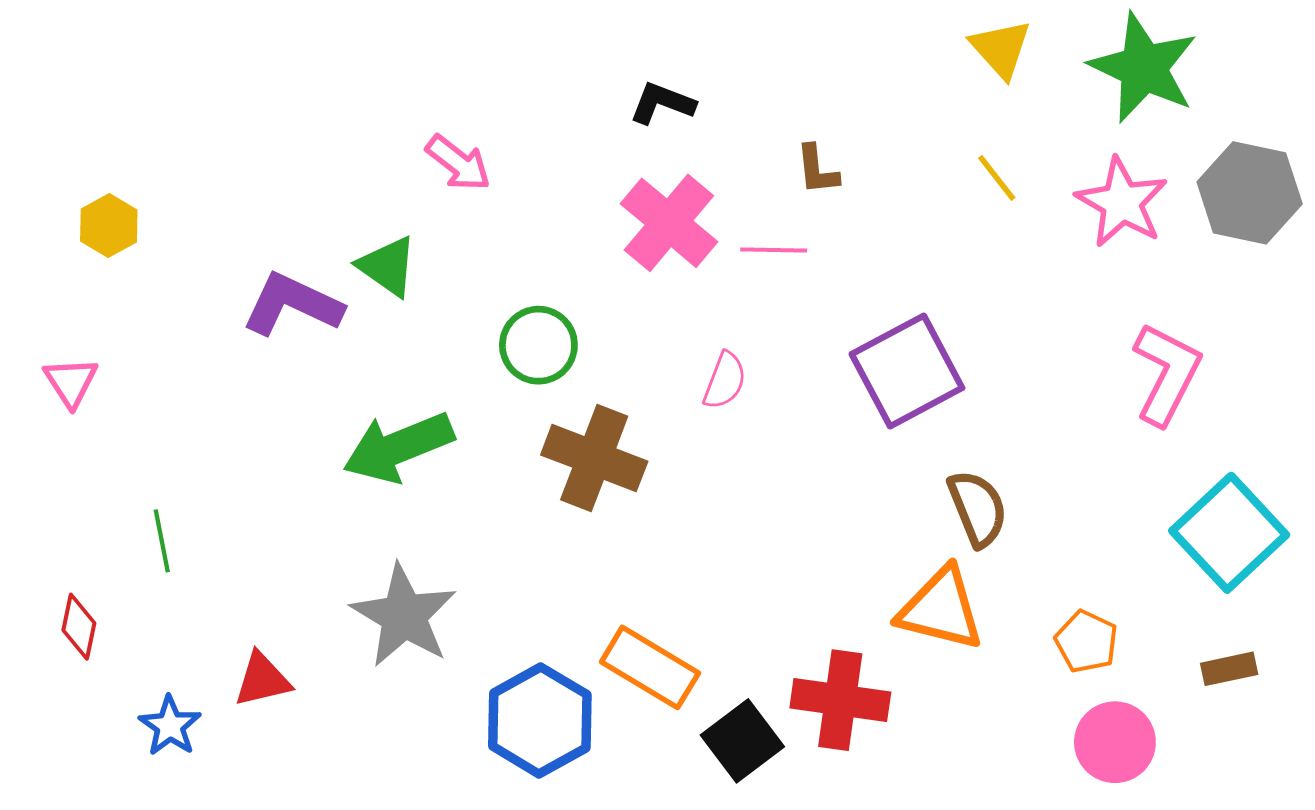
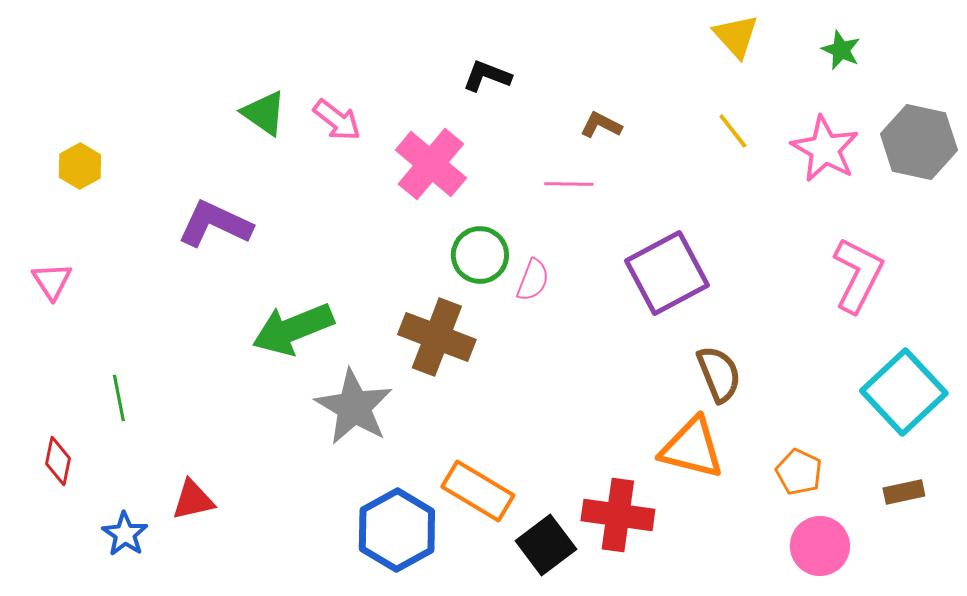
green star: (1144, 68) -> (841, 50), size x0.5
brown L-shape: (817, 170) -> (601, 125), turned 123
pink cross: (669, 223) -> (431, 164), moved
green triangle: (388, 266) -> (264, 113), moved
green circle: (538, 345) -> (480, 255), moved
gray star: (404, 616) -> (354, 407), moved

